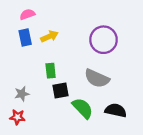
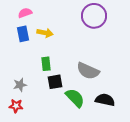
yellow arrow: (49, 36) -> (45, 33), turned 35
purple circle: (104, 40) -> (94, 16), moved

